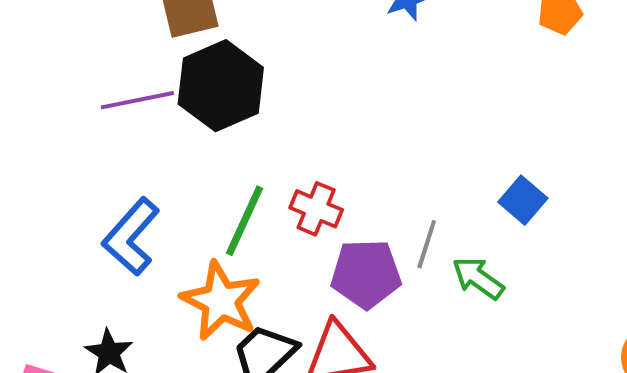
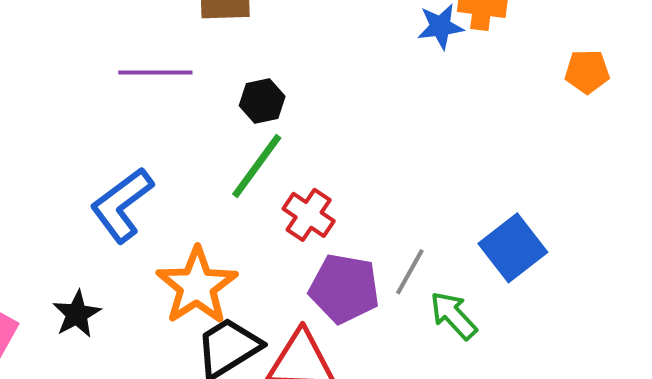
black hexagon: (221, 86) -> (262, 101), moved, size x0.5
blue square: (523, 200) -> (513, 248), size x1.4
green line: (245, 221) -> (257, 166), moved

